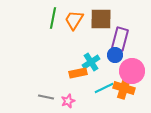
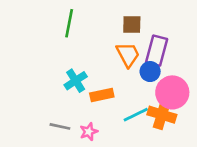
brown square: (101, 19) -> (132, 25), size x0.7
orange trapezoid: (74, 20) -> (128, 55), moved, turned 120
cyan cross: (91, 62) -> (76, 81), moved

